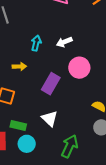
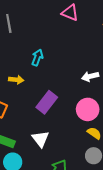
white arrow: (64, 42) -> (90, 76), moved
pink circle: (79, 68) -> (88, 109), moved

